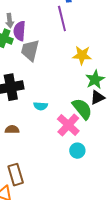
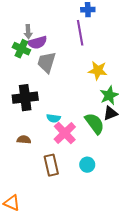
purple semicircle: (19, 31) -> (37, 42), turned -114
pink cross: (68, 125) -> (65, 133), moved
brown rectangle: (16, 175) -> (51, 165), moved

